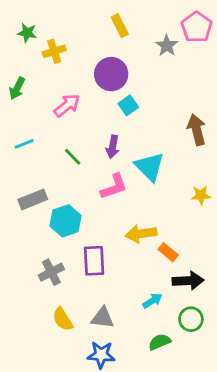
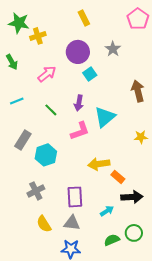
green star: (27, 33) -> (19, 23), size x1.5
gray star: (167, 46) -> (113, 49), moved
green arrow: (17, 88) -> (12, 62), turned -56
cyan triangle: (150, 167) -> (105, 117), turned 35
gray rectangle: (33, 199) -> (23, 140), turned -36
purple rectangle: (94, 261) -> (75, 197), moved
green circle: (191, 319) -> (134, 233), moved

